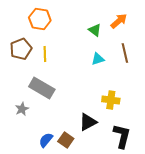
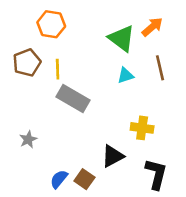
green triangle: (95, 30) -> (122, 38), size x1.6
gray rectangle: (42, 88) -> (73, 98), moved

